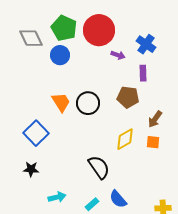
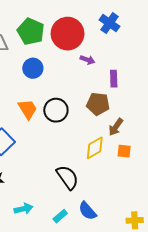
blue cross: (146, 44) -> (109, 23), moved
blue circle: (60, 55) -> (33, 68), moved
brown arrow: (155, 119) -> (116, 127), moved

